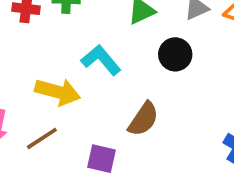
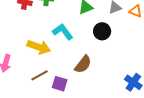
brown line: (42, 138) -> (39, 75), moved

